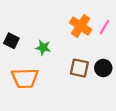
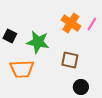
green star: (43, 48) -> (38, 42), size x1.6
black circle: (103, 68) -> (81, 87), moved

